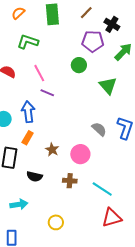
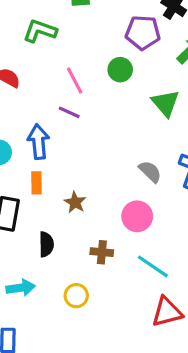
pink line: (39, 73) -> (75, 80), moved
orange rectangle: (28, 138) -> (36, 183), turned -32
pink circle: (80, 154) -> (137, 216), moved
black semicircle: (34, 176) -> (46, 244), turned -105
yellow circle: (56, 222) -> (76, 296), moved

